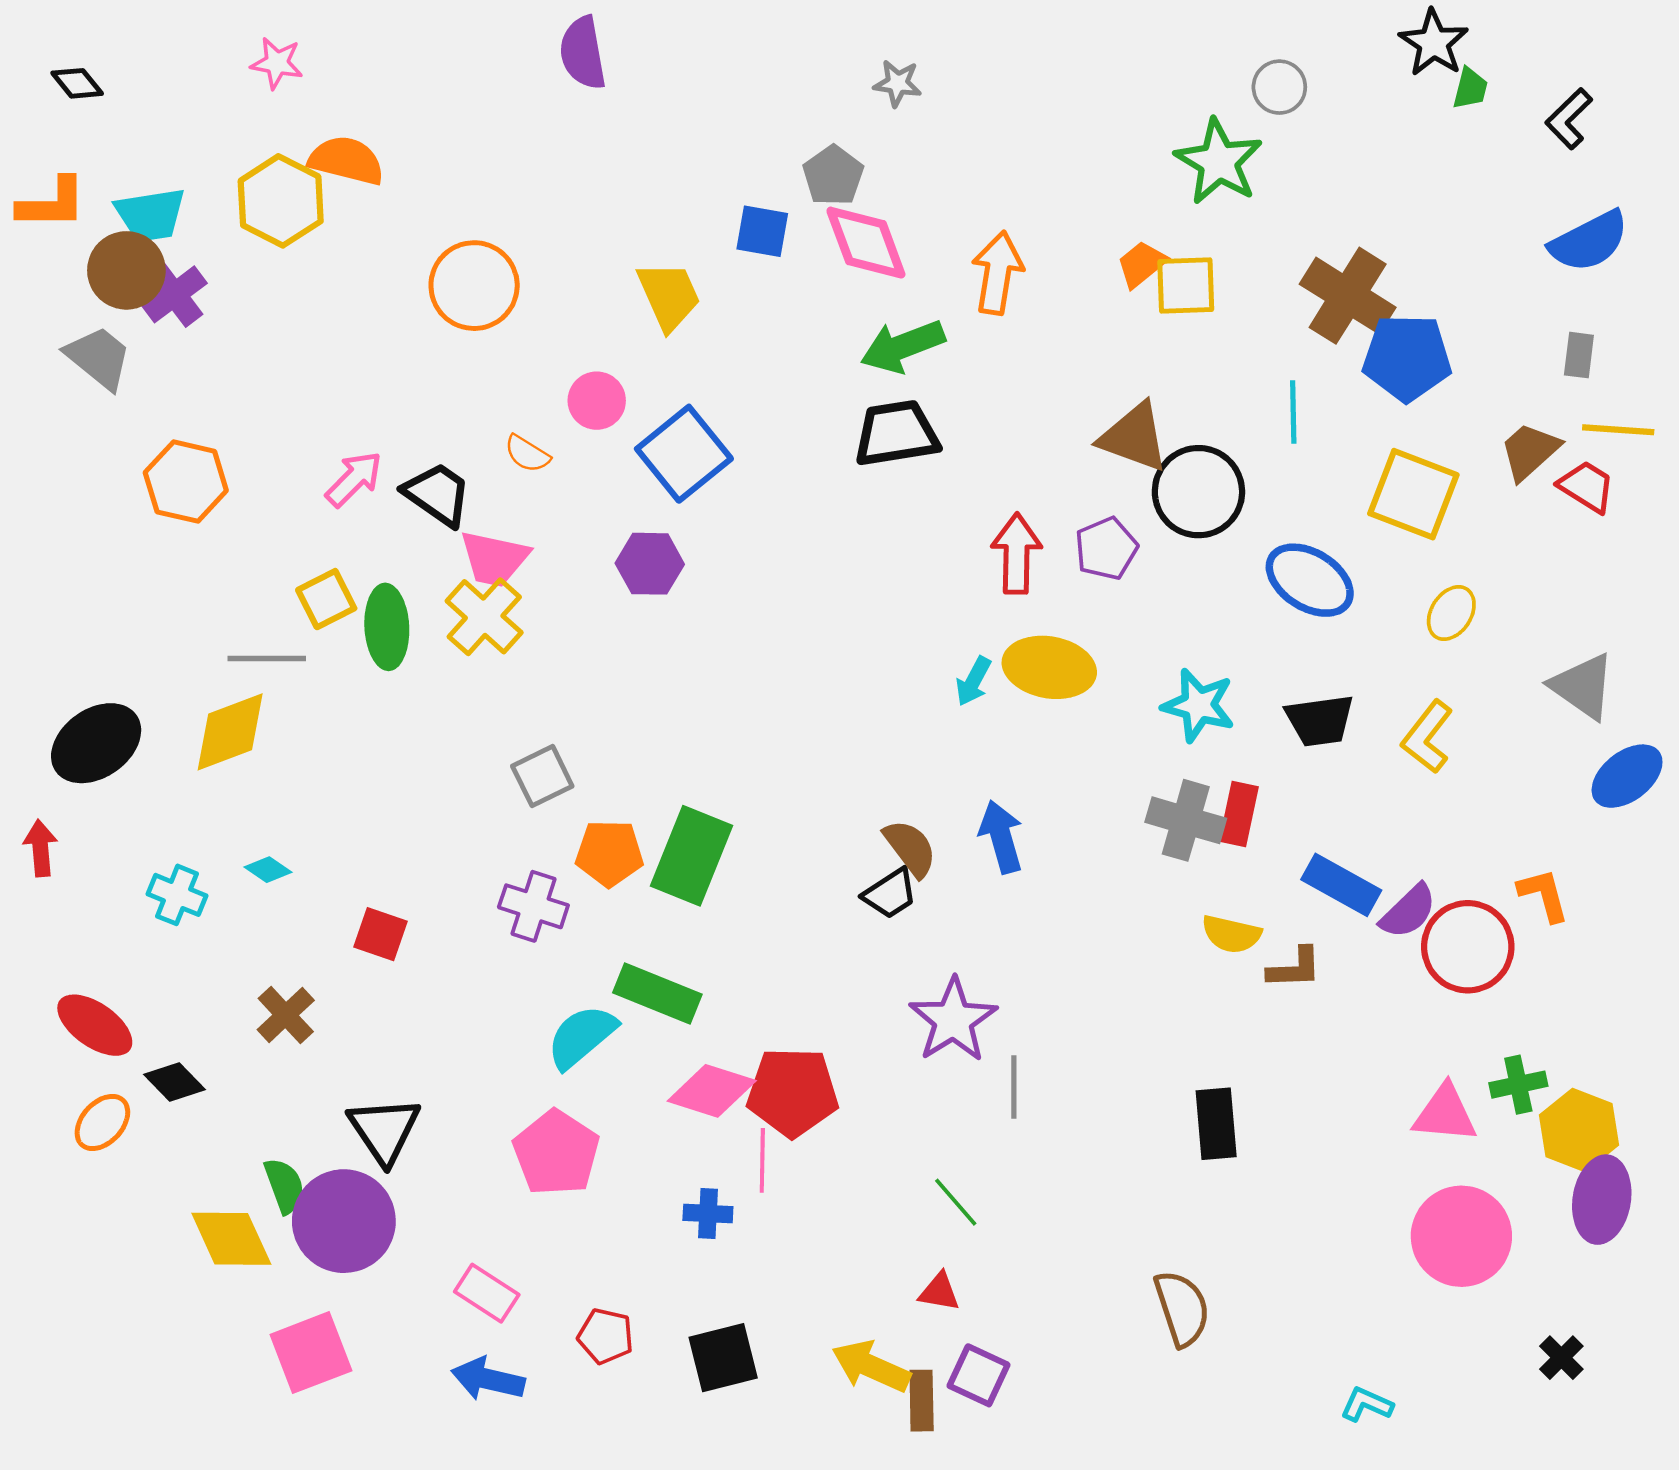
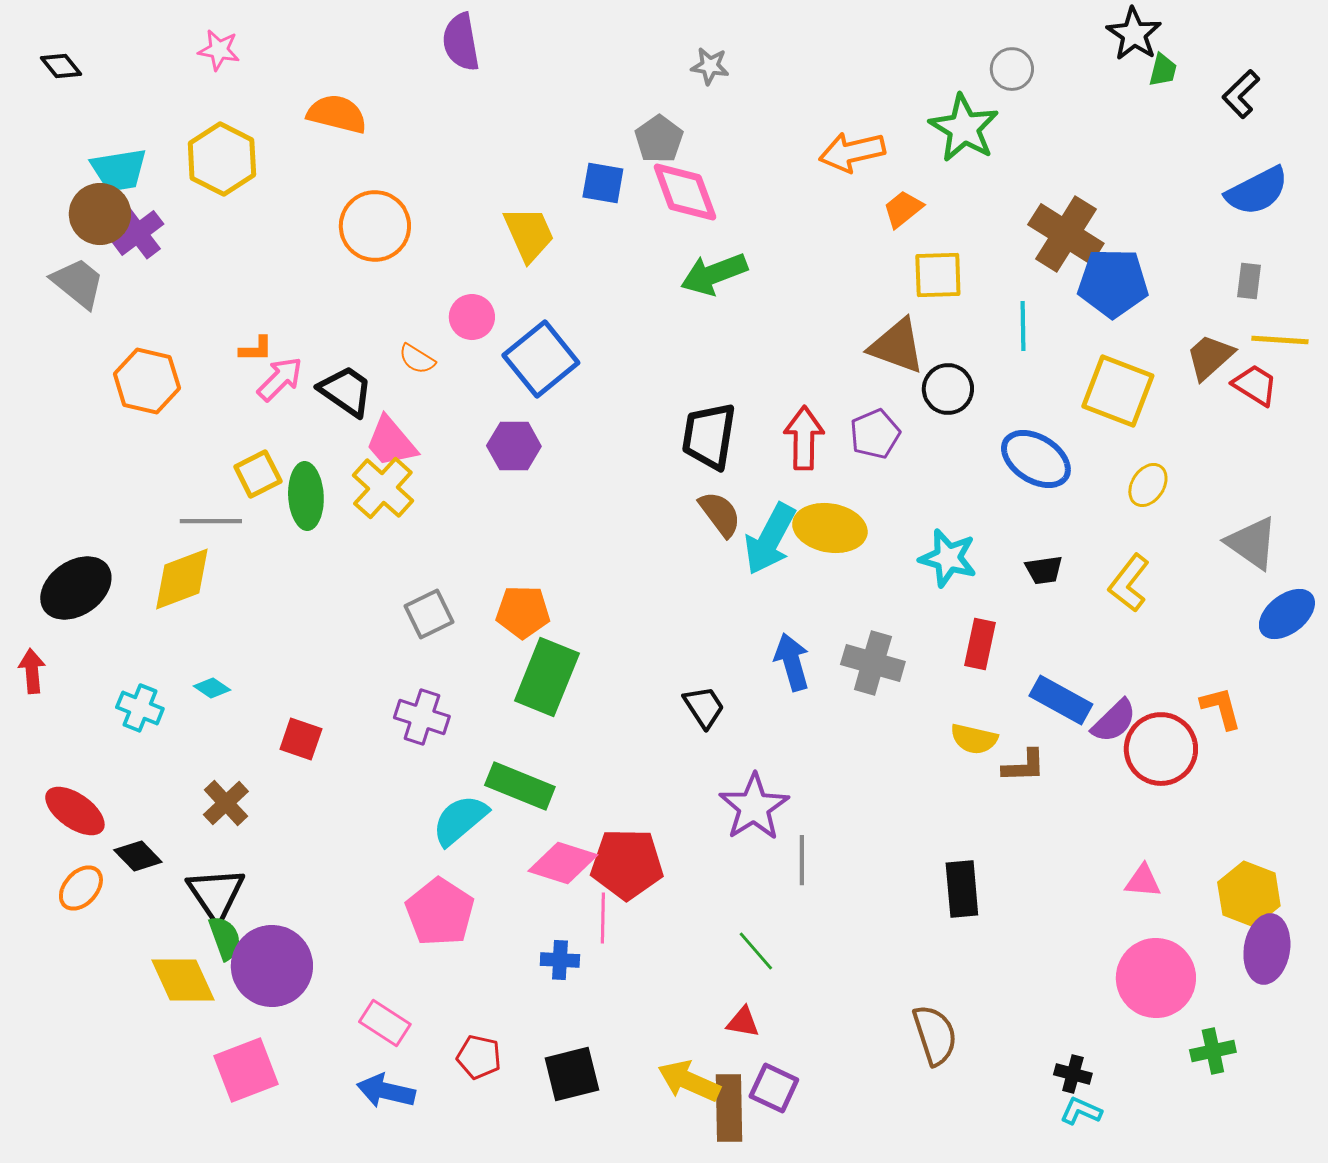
orange semicircle: (346, 160) -> (337, 114), moved
orange L-shape: (52, 203) -> (256, 349), moved, size x0.6
orange arrow: (997, 273) -> (852, 152), moved, turned -112
yellow square: (1186, 286) -> (938, 275), moved
black trapezoid: (896, 433) -> (709, 436), moved, turned -72
black circle: (1198, 492) -> (948, 389), size x0.7
pink trapezoid: (494, 559) -> (391, 442), turned 38
cyan arrow: (973, 681) -> (770, 539), size x1.8
black trapezoid: (1320, 720) -> (1044, 570), size x0.7
gray cross: (1186, 820) -> (873, 663), moved
brown semicircle: (910, 848) -> (720, 514), moved
orange pentagon: (609, 853) -> (523, 612), moved
black trapezoid: (890, 894) -> (704, 707), turned -90
green cross: (1518, 1085) -> (1213, 1051), moved
pink triangle: (1445, 1114) -> (1143, 881), size x0.7
black triangle: (384, 1130) -> (216, 894), moved
black cross: (1561, 1358) -> (1073, 1074), moved, turned -30
brown rectangle: (922, 1401) -> (729, 1108), size x1.4

